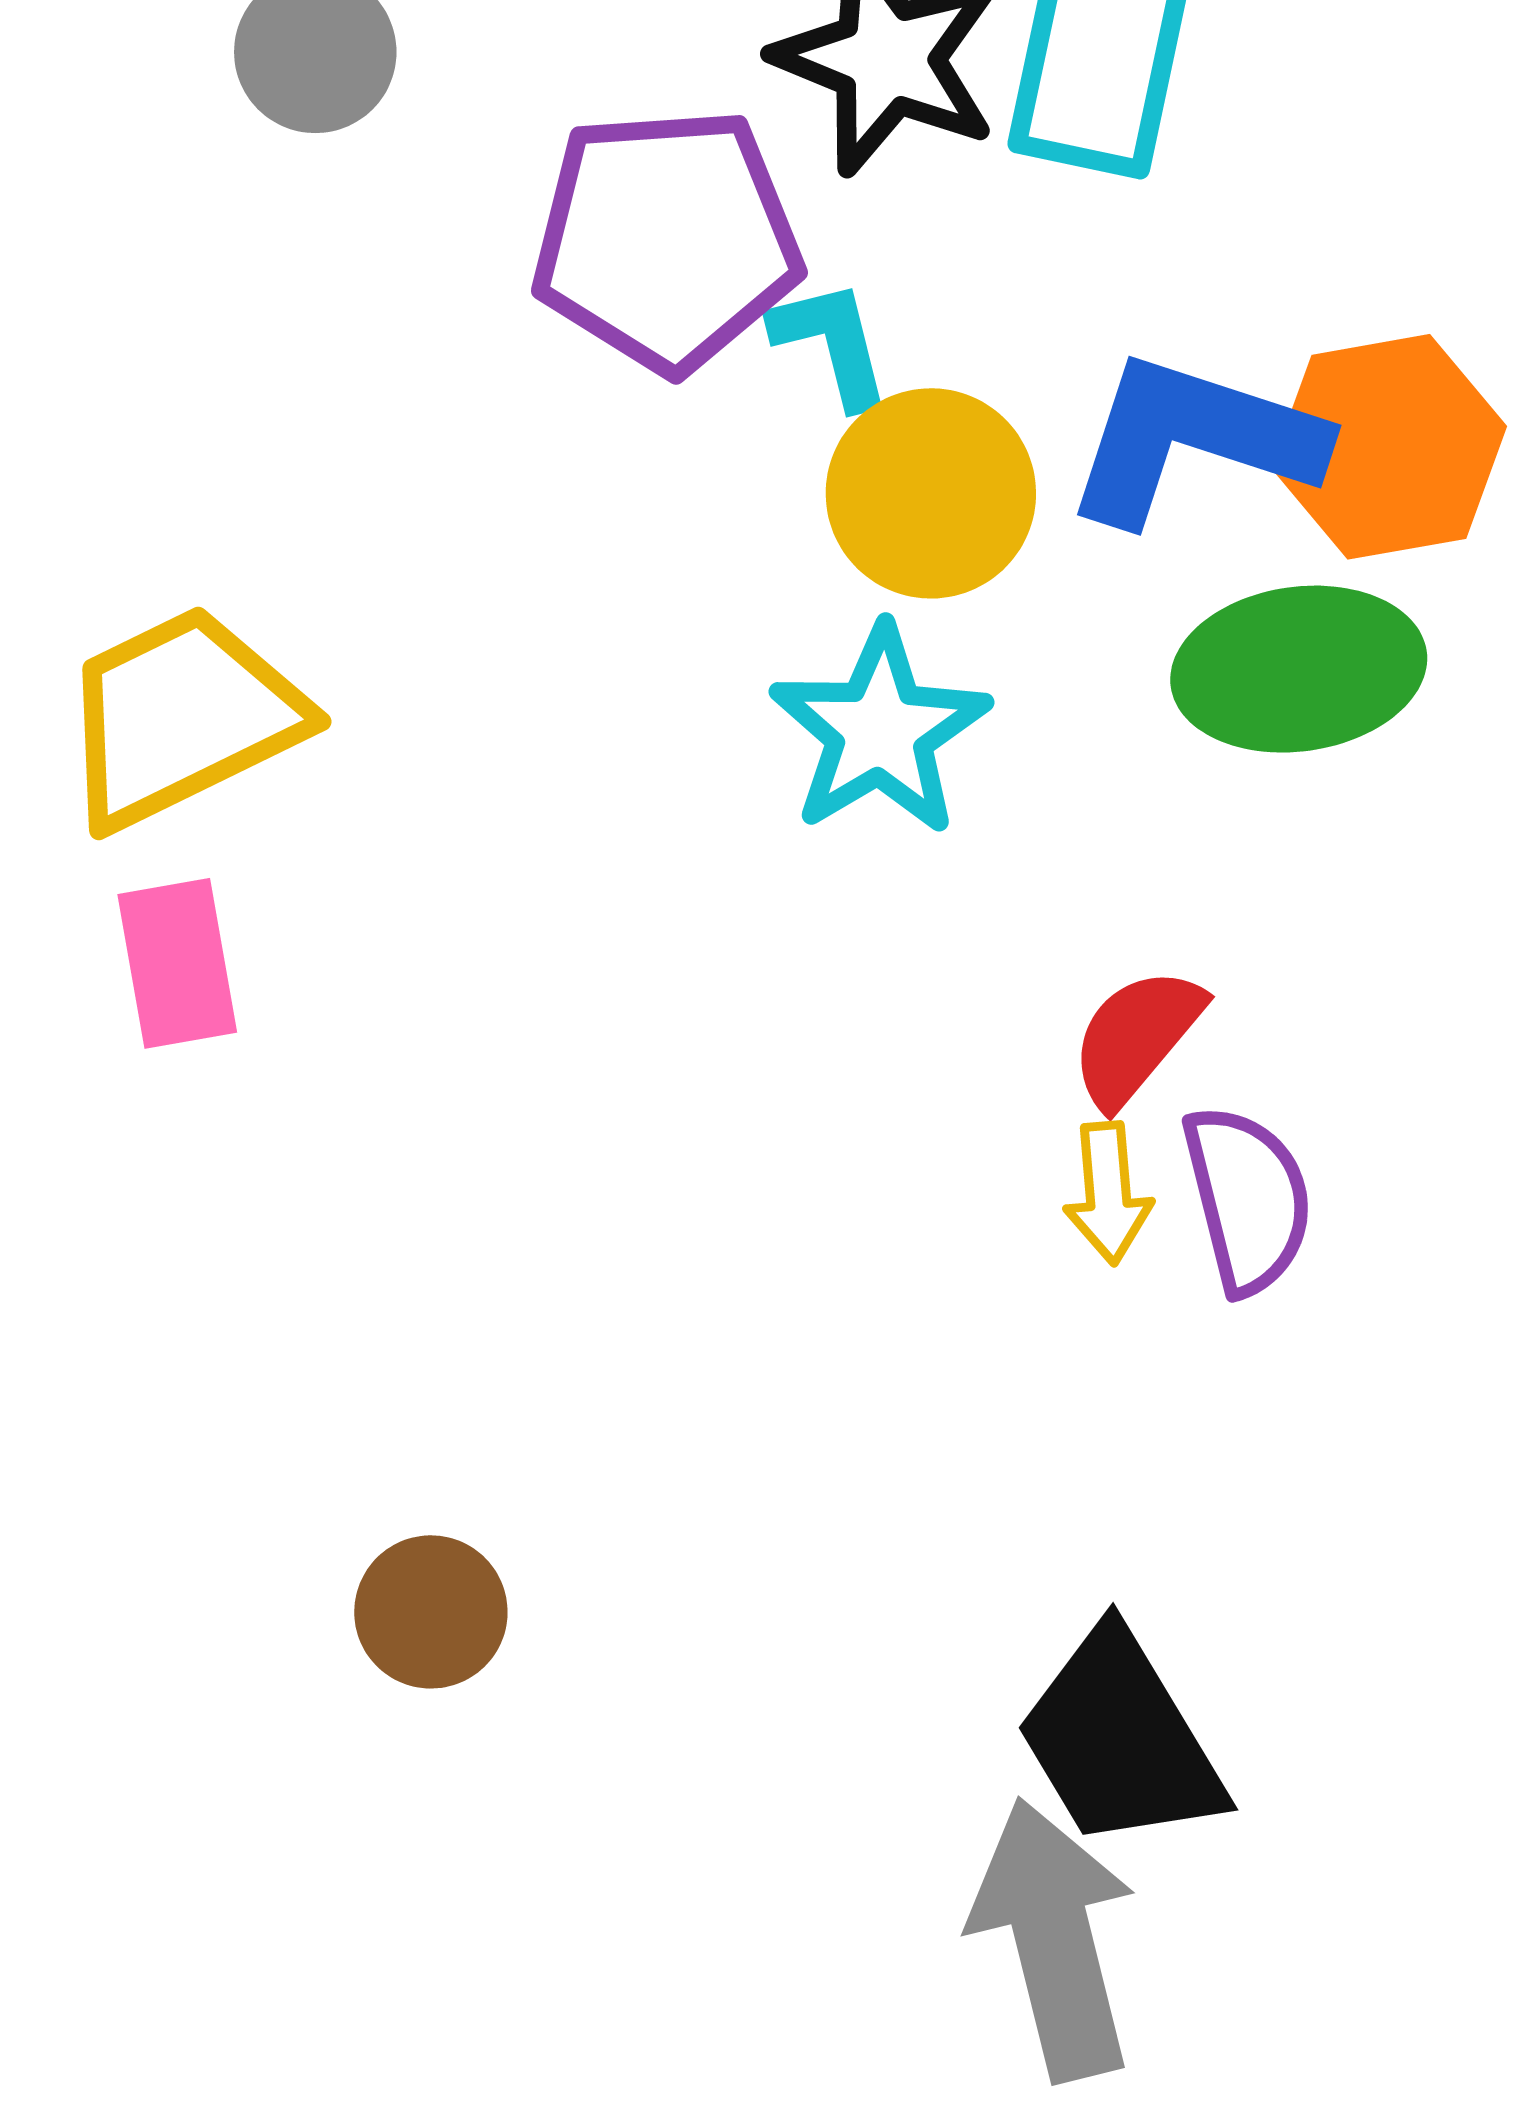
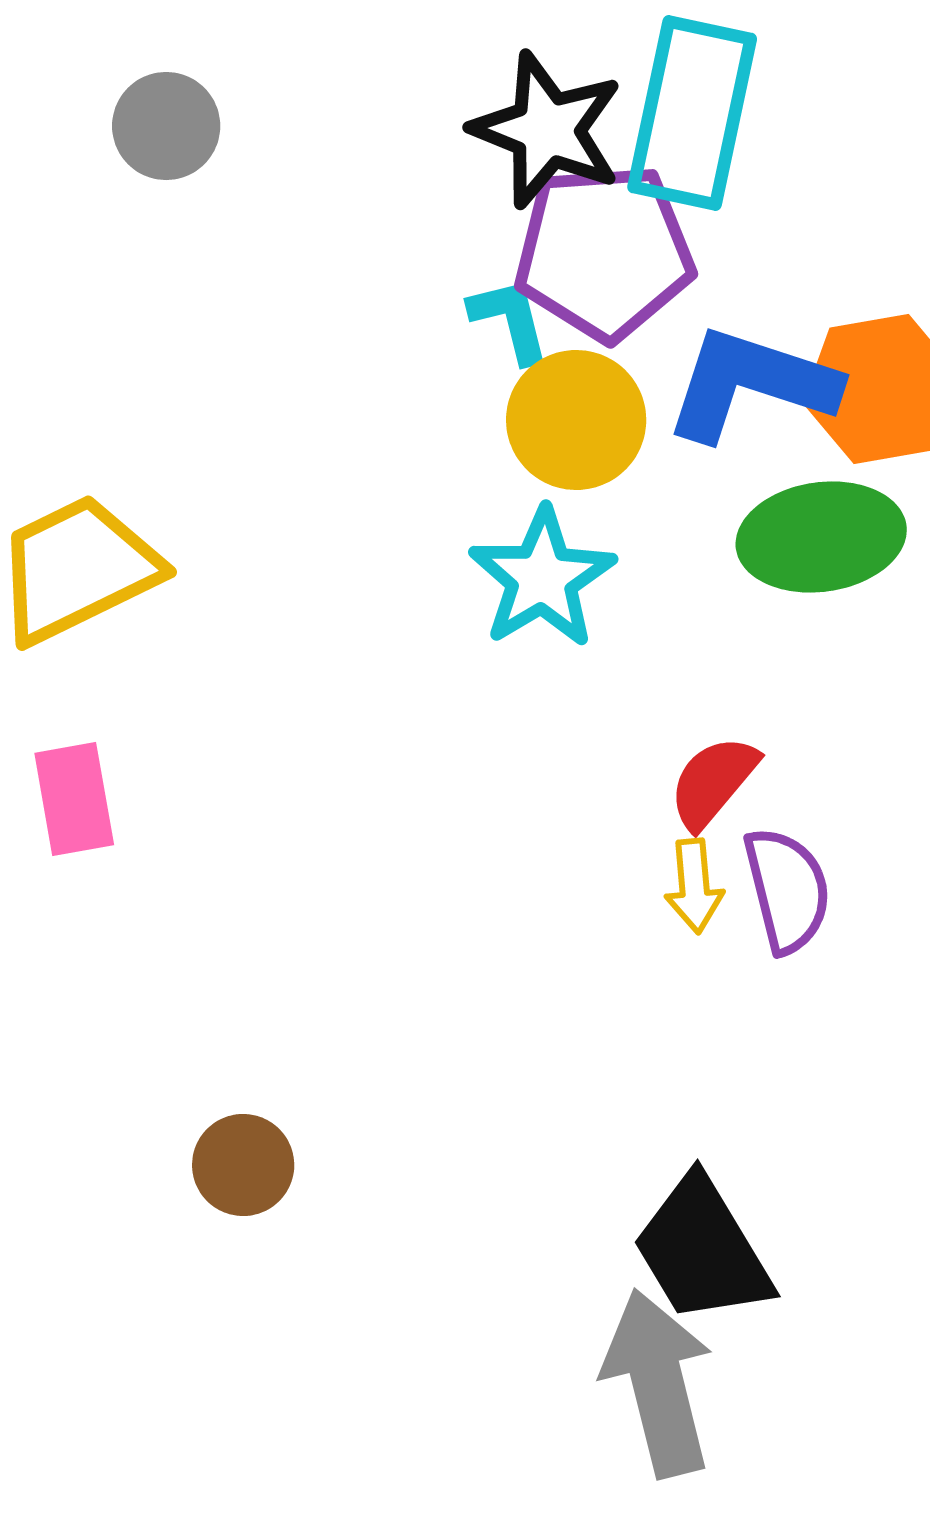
purple pentagon: (667, 240) -> (604, 252), moved
pink rectangle: (177, 963) -> (74, 799), moved

